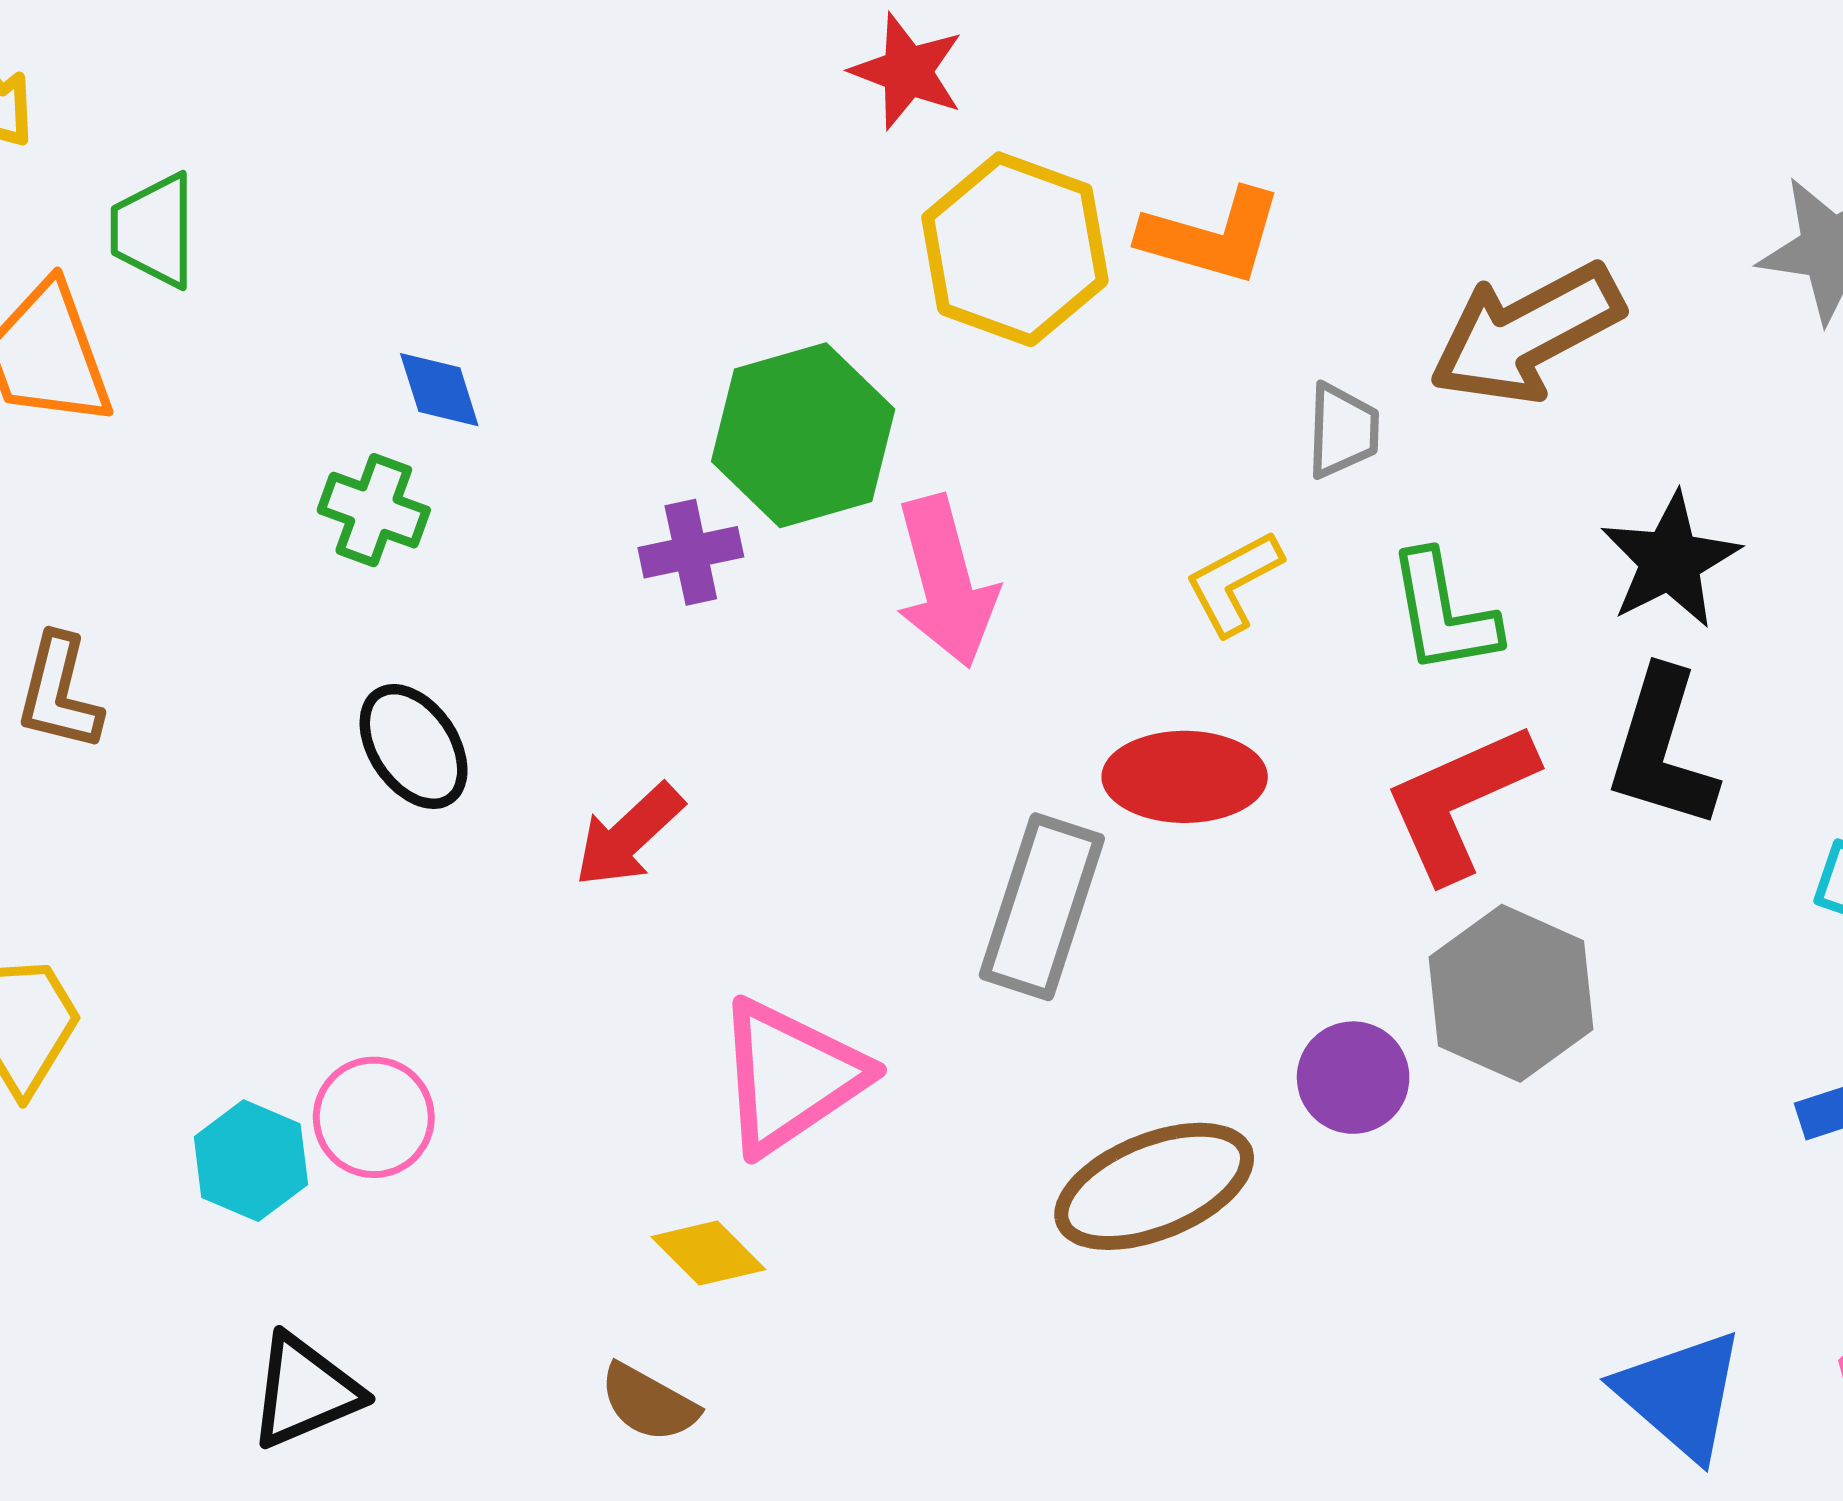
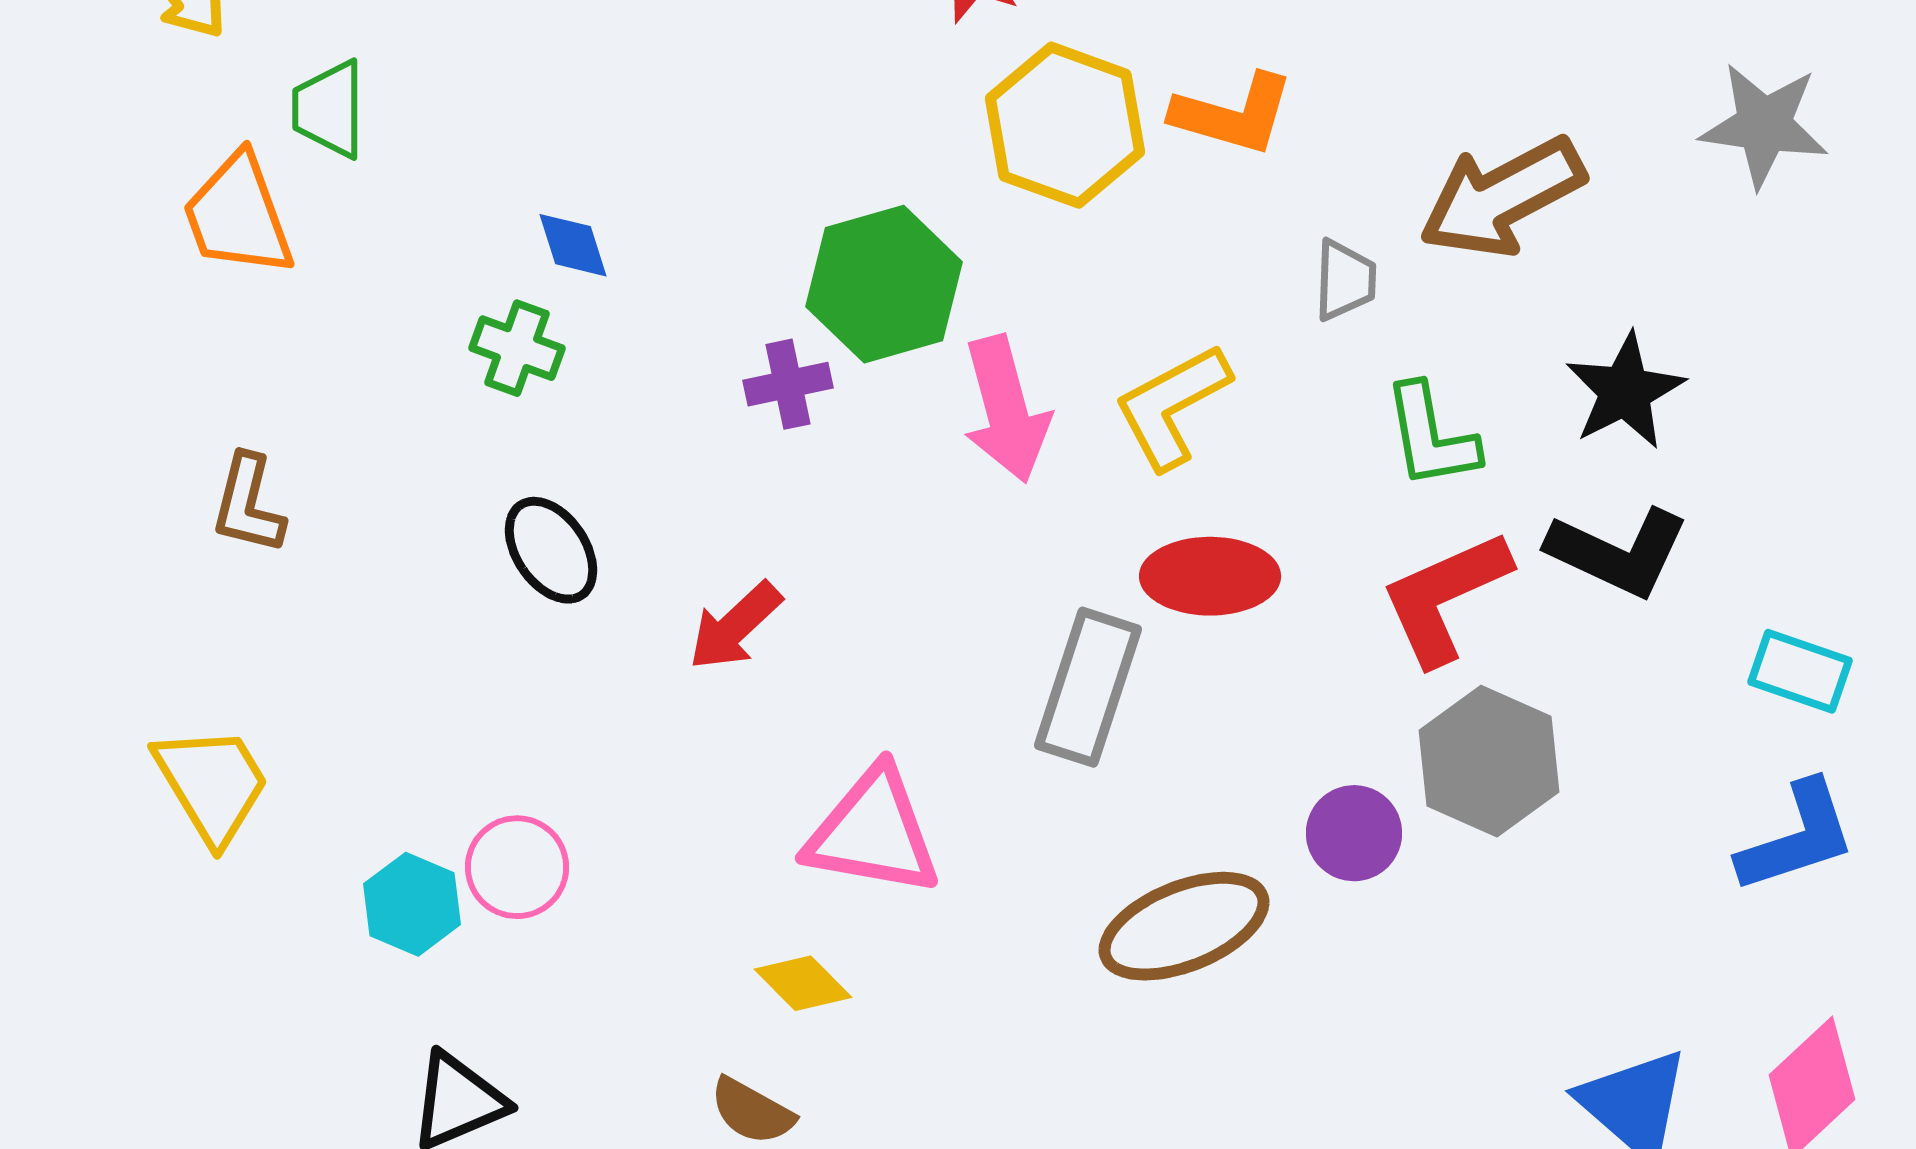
yellow L-shape: (1234, 583) -> (1172, 406), moved, size x1.4
black L-shape: (1662, 749) -> (1618, 552), turned -82
pink triangle: (790, 1076) -> (873, 832), turned 44

